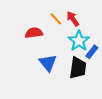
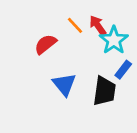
red semicircle: (34, 33) -> (46, 44), turned -30
cyan star: (79, 41) -> (114, 40), moved

